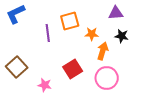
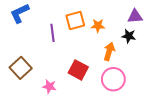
purple triangle: (116, 13) -> (135, 16), moved
orange star: (92, 34) -> (98, 26), moved
red square: (73, 69) -> (78, 70), turned -30

